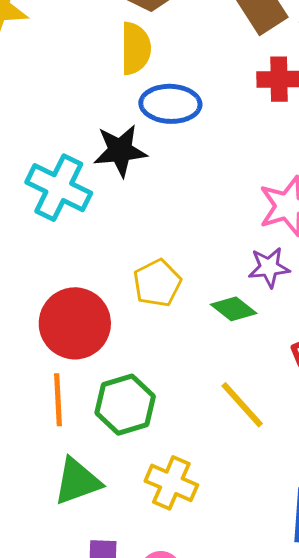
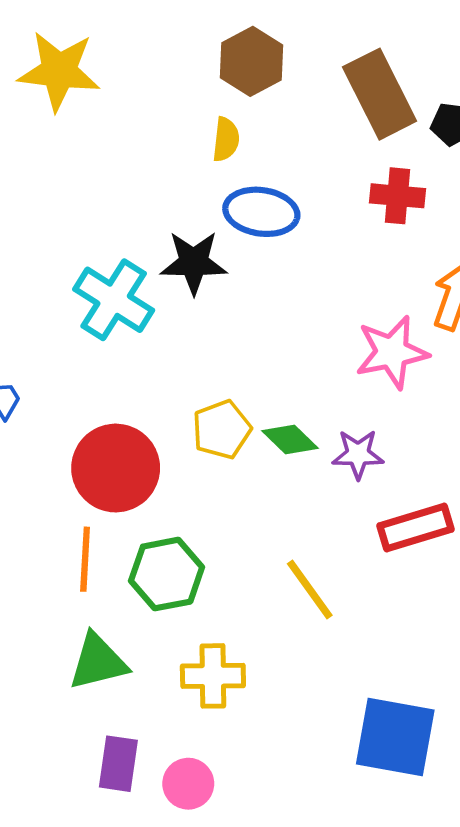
yellow semicircle: (136, 48) -> (226, 139), size x0.7
purple star: (269, 267) -> (358, 454), moved
green diamond: (234, 309) -> (290, 439), moved
yellow cross: (171, 483) -> (213, 676), turned -30

